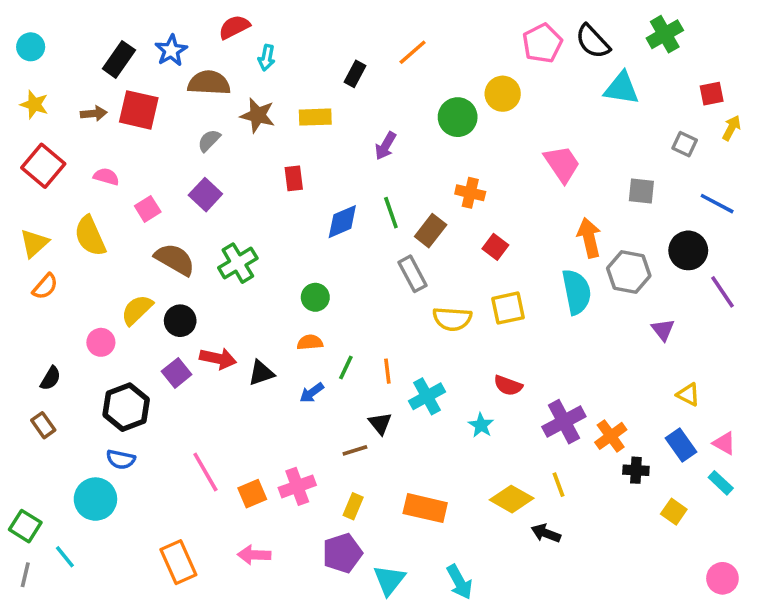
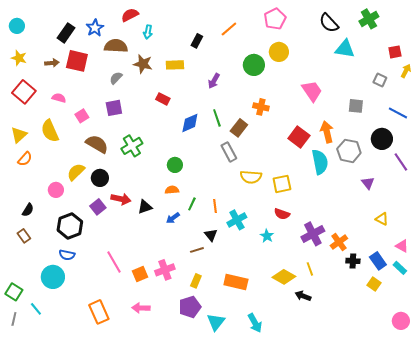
pink pentagon: (542, 43) -> (275, 19), moved
red rectangle: (294, 178) -> (163, 99), turned -56
purple square: (205, 195) -> (114, 108), turned 36
red square: (495, 247) -> (299, 137), moved, size x1.5
yellow square: (508, 308) -> (282, 184), moved
blue rectangle: (681, 445) -> (378, 261), moved

